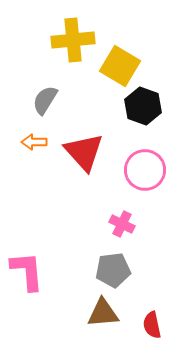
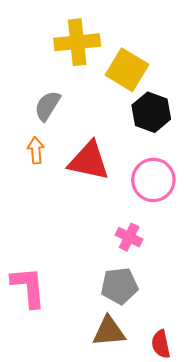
orange arrow: (34, 142) -> (36, 150), turned 85
red triangle: (84, 152) -> (89, 161), turned -36

